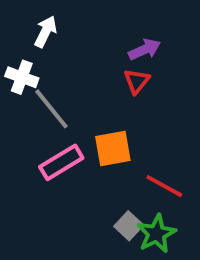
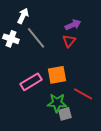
gray line: (51, 109) -> (36, 38), moved
gray square: (129, 226) -> (65, 114), turned 32
green star: (156, 234) -> (57, 103), moved, turned 30

